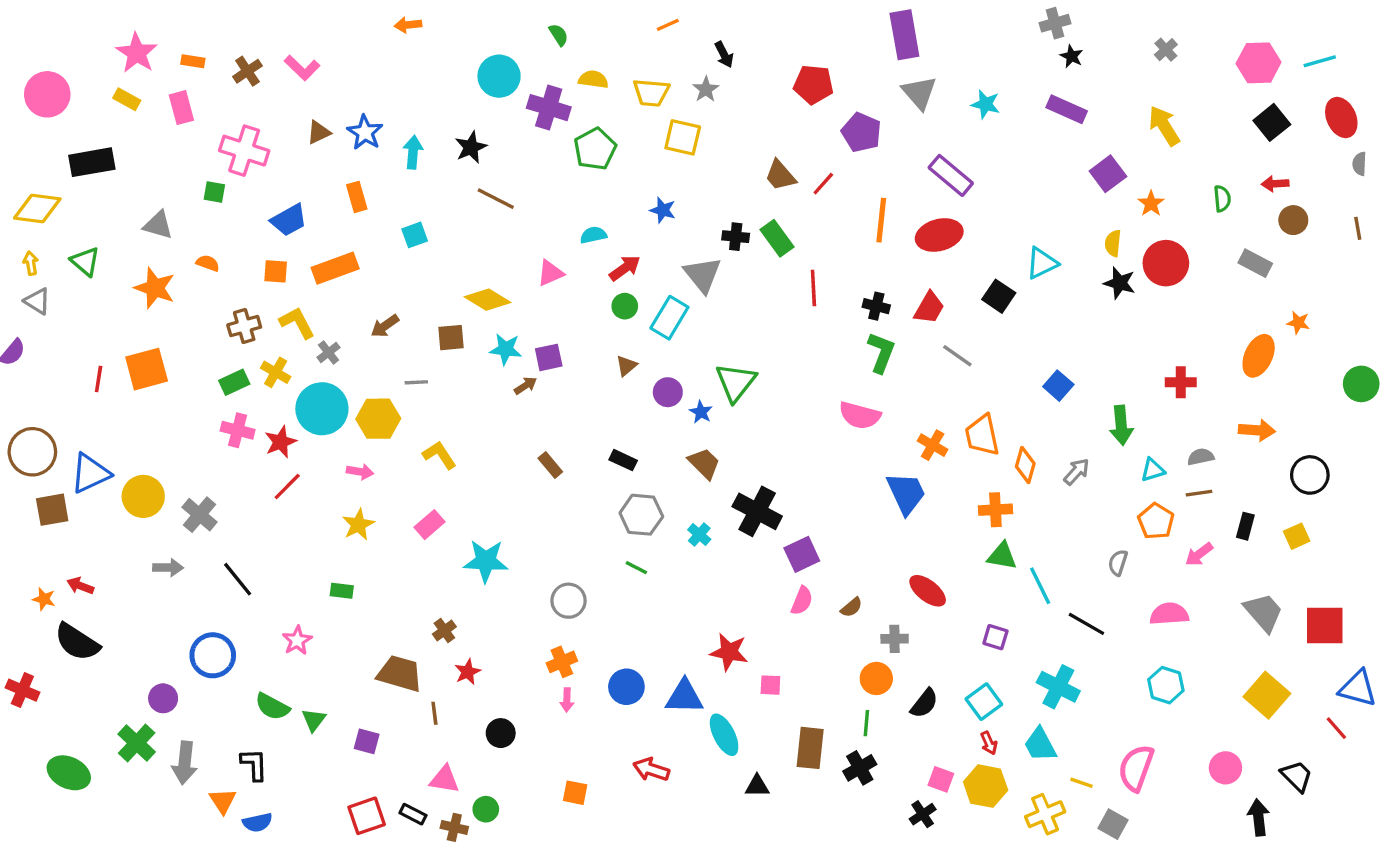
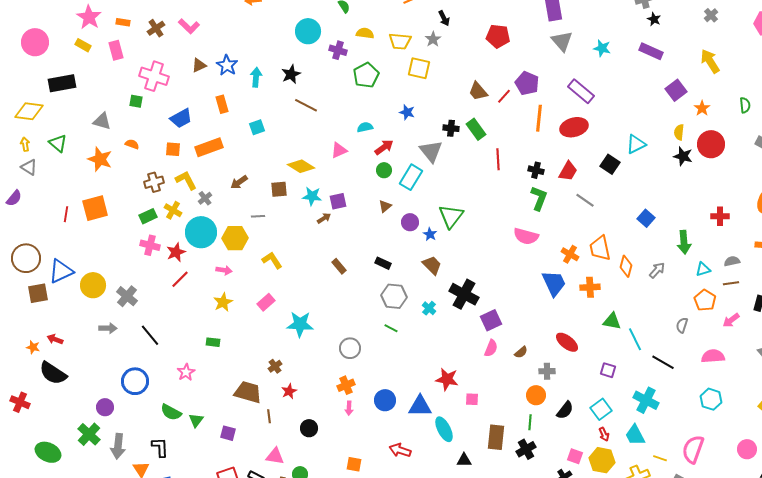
purple cross: (549, 108) -> (338, 50), size x0.7
purple pentagon: (861, 132) -> (527, 83), moved
orange cross: (995, 510) -> (590, 287), moved

